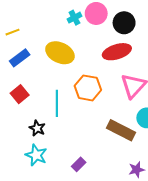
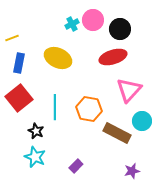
blue rectangle: (20, 58) -> (19, 63), turned -42
orange hexagon: (88, 88) -> (89, 109), moved
red square: (20, 94) -> (19, 98), size x1.5

